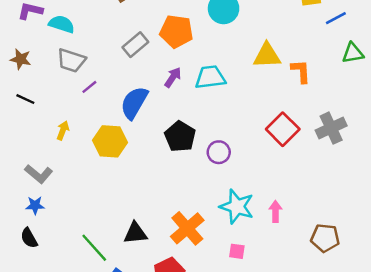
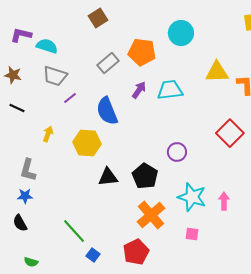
blue semicircle: (134, 103) -> (107, 111), turned -52
black pentagon: (180, 136) -> (145, 176), moved
gray L-shape: (39, 174) -> (28, 170), turned 65
black triangle: (135, 233) -> (108, 177), moved

